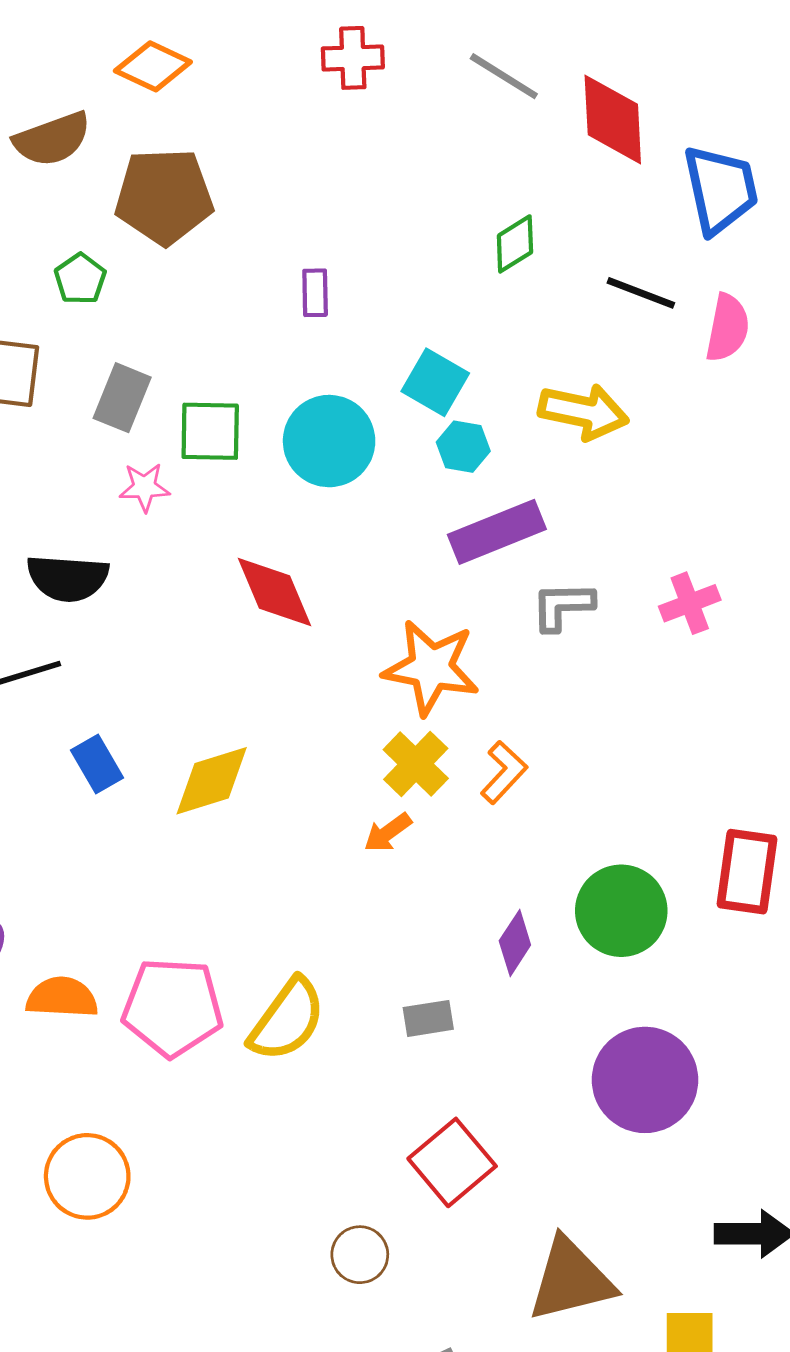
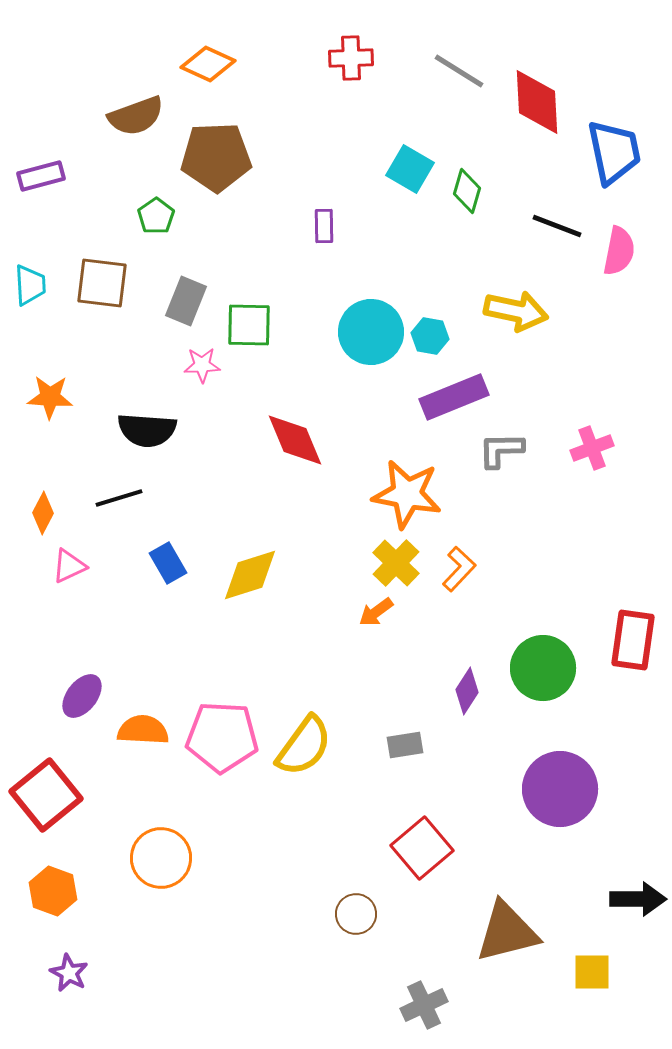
green diamond: (515, 244) -> (467, 191), turned -42
cyan square: (435, 382) -> (410, 169), moved
cyan circle: (329, 441) -> (371, 332), moved

